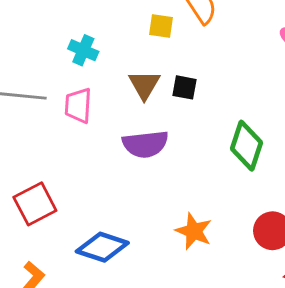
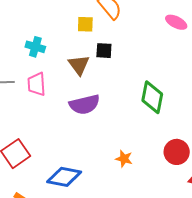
black square: (184, 87) -> (104, 51), moved
orange star: (194, 231) -> (124, 159), size x0.7

